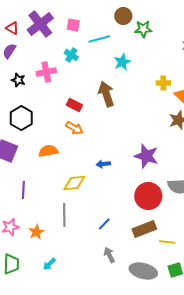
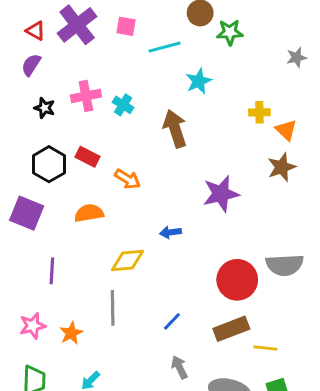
cyan cross: (71, 55) -> (123, 105), moved
red rectangle: (74, 105) -> (87, 157), moved
purple star: (146, 156) -> (221, 194), moved, turned -30

